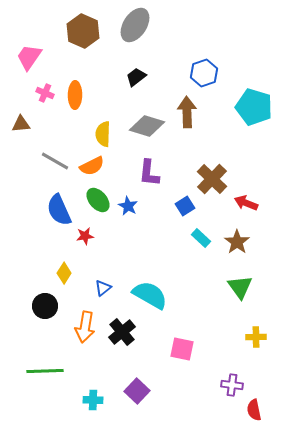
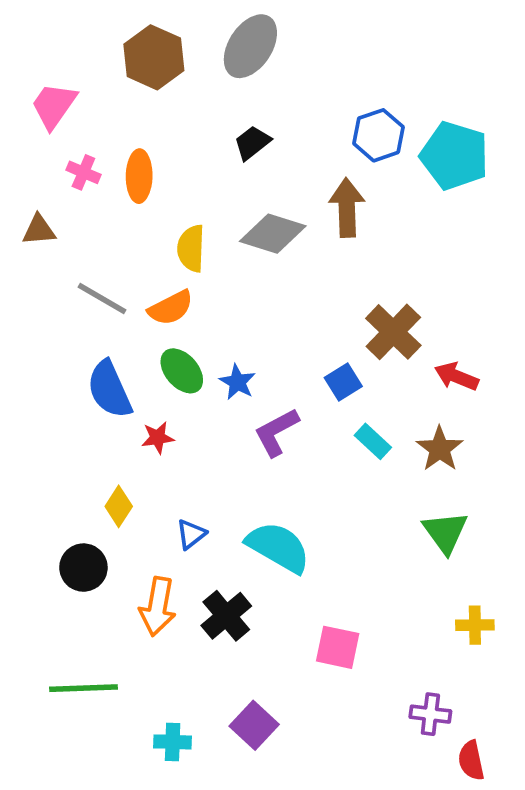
cyan pentagon: (254, 107) -> (455, 156), moved
purple L-shape: (149, 173) -> (276, 432), moved, turned 56

